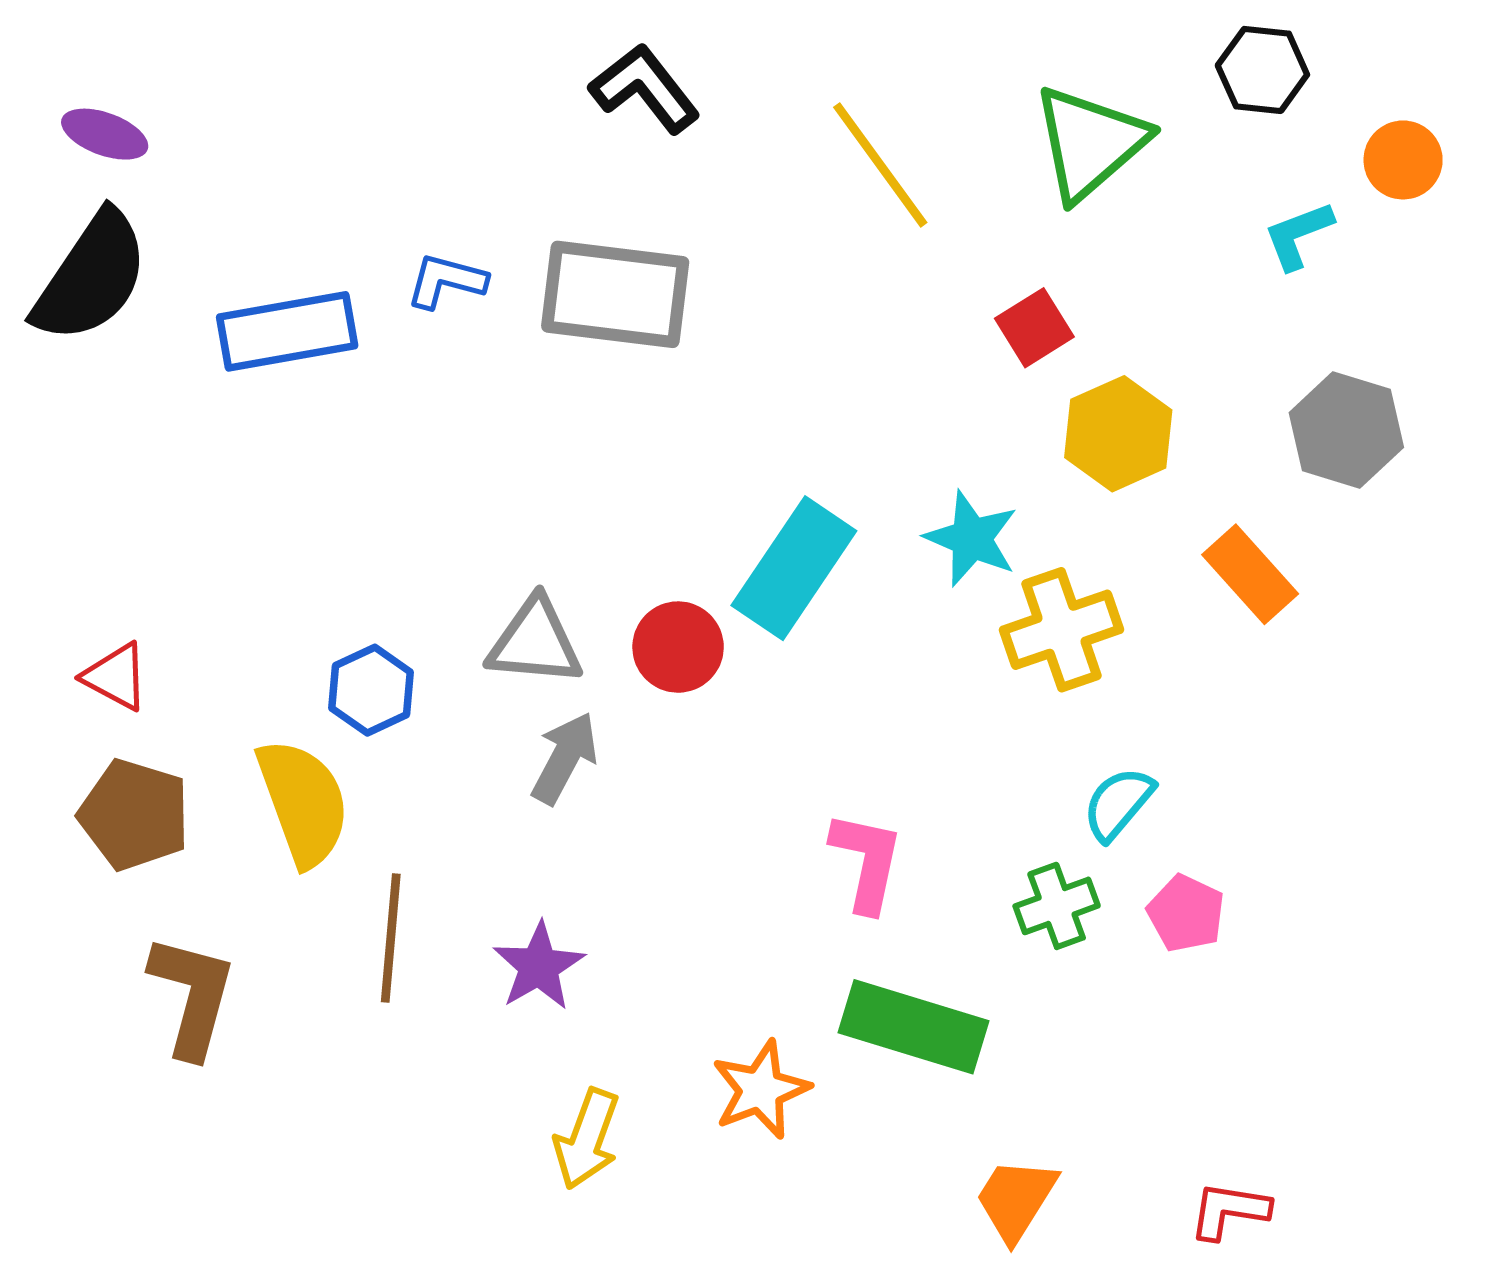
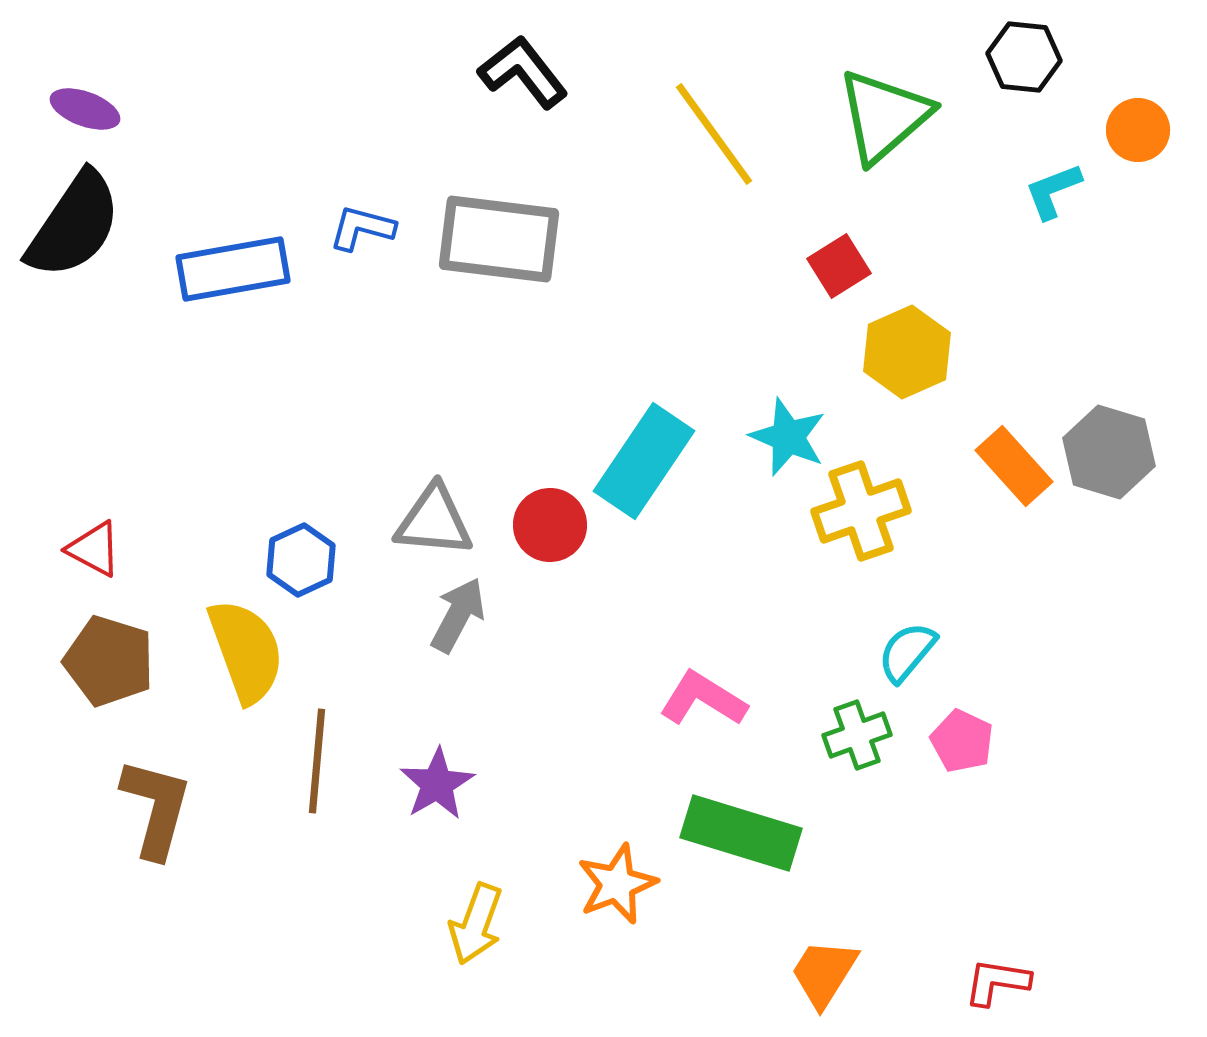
gray hexagon: (1346, 430) -> (1109, 452), moved
pink L-shape: (867, 862) -> (703, 699), turned -70

